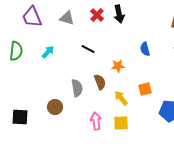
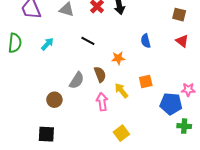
gray semicircle: (77, 88) -> (77, 80), turned 42
black square: (20, 117) -> (46, 134), moved
pink arrow: (96, 121) -> (102, 102), moved
yellow square: (121, 123) -> (121, 133), moved, turned -35

